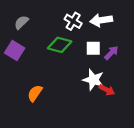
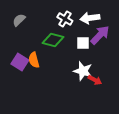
purple square: (15, 51) -> (20, 62), moved
purple arrow: (111, 53) -> (100, 35), moved, size x1.5
orange semicircle: (35, 93) -> (34, 60), moved, turned -49

